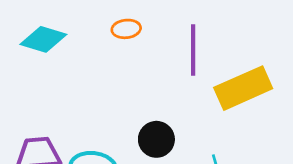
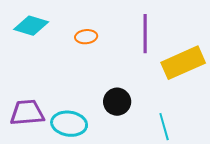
orange ellipse: (126, 29) -> (86, 37), moved

